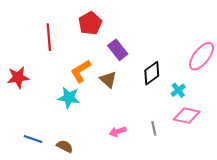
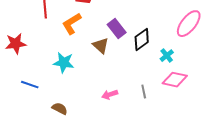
purple rectangle: (118, 50) -> (117, 29), moved
orange L-shape: (81, 71) -> (72, 24), moved
blue line: (33, 139) -> (30, 85), moved

